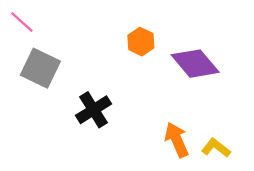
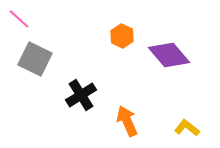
orange arrow: (177, 140) -> (127, 121), moved

